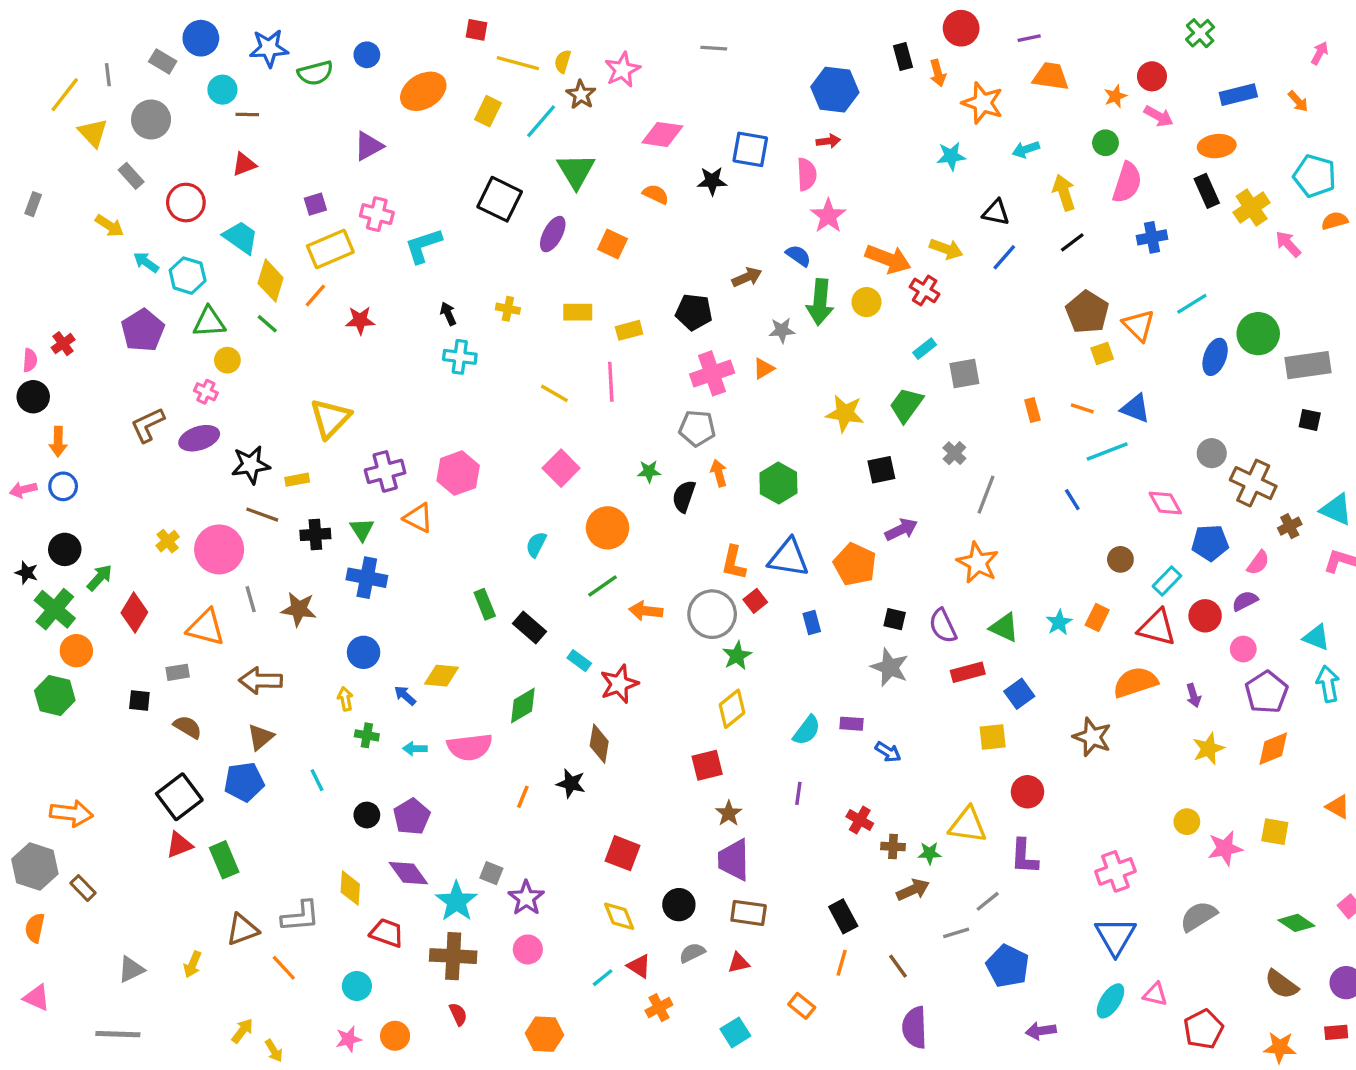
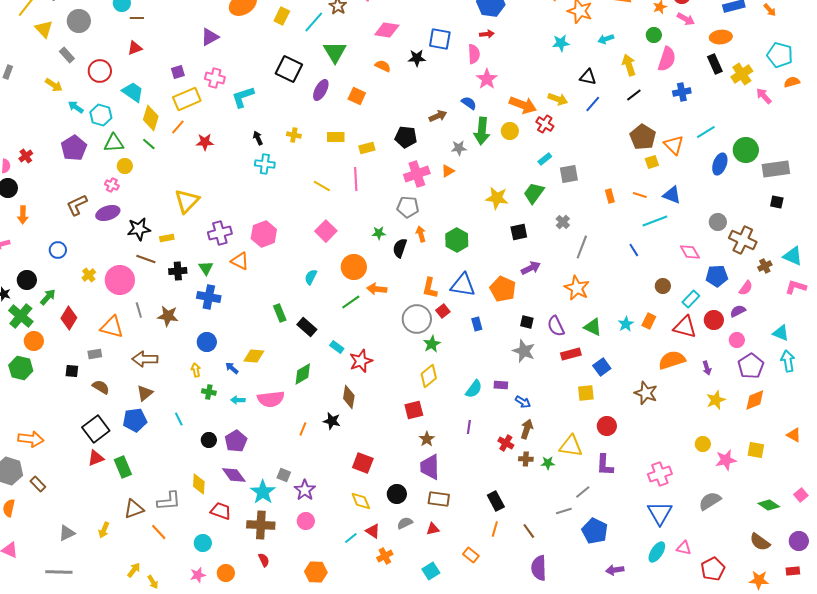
blue circle: (63, 486) -> (58, 250), moved
orange arrow: (646, 611) -> (377, 289), moved
brown arrow: (913, 890) -> (527, 429), moved, turned -48

